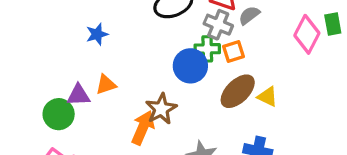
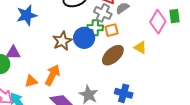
blue star: (97, 34) -> (27, 15), size x1.5
orange triangle: (106, 85) -> (31, 81), moved
yellow triangle: (268, 97) -> (140, 48), moved
brown star: (161, 109) -> (62, 41), moved

